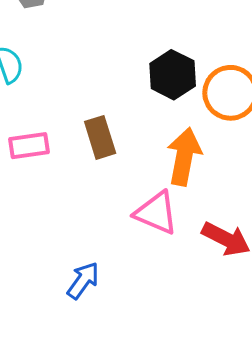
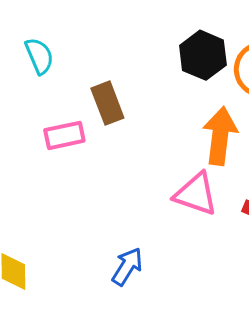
brown rectangle: (100, 137) -> (107, 103), moved

